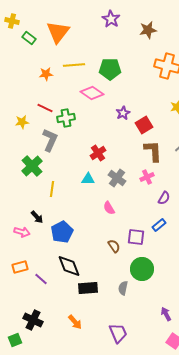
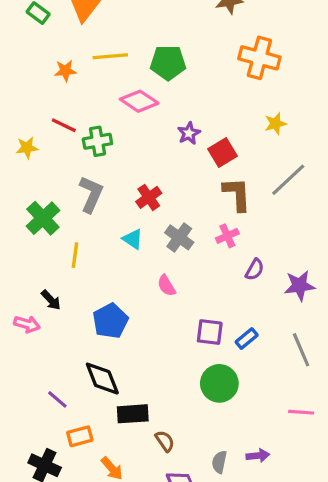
gray L-shape: (50, 140) -> (91, 194), moved
cyan triangle: (88, 179) -> (133, 239), turned 32
blue rectangle: (159, 225) -> (247, 338), moved
blue pentagon: (62, 232) -> (110, 321), moved
brown semicircle: (114, 246) -> (165, 441), moved
orange rectangle: (20, 267) -> (80, 436), moved
gray semicircle: (123, 288) -> (219, 462), moved
purple arrow: (166, 314) -> (258, 456), turned 112

